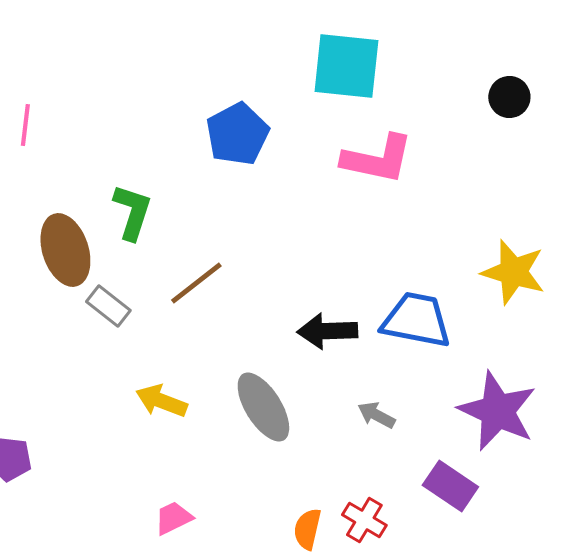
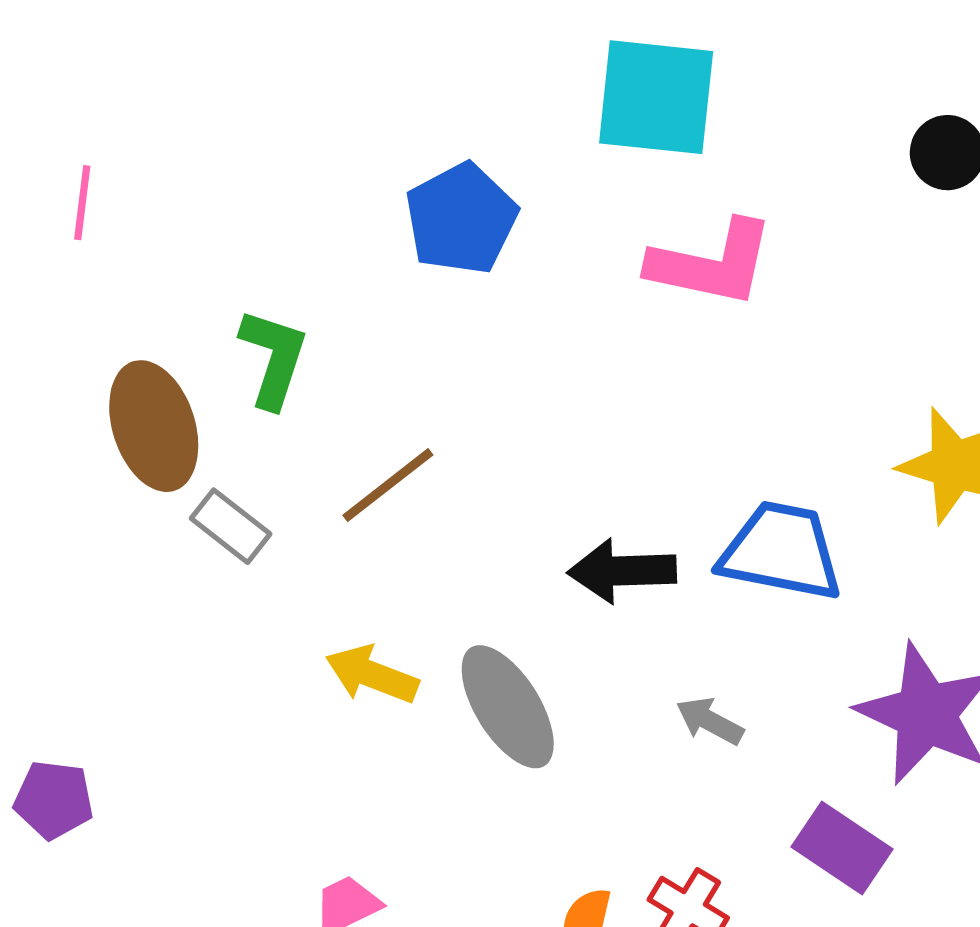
yellow arrow: (161, 401) -> (372, 675), moved

